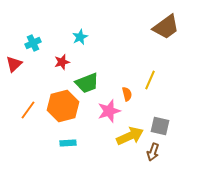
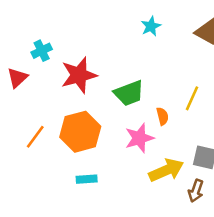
cyan star: (80, 37) -> (151, 26), moved
red star: (62, 62) -> (79, 75), size x1.8
green trapezoid: (87, 83) -> (129, 93), moved

